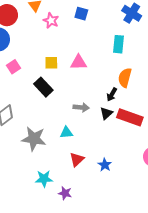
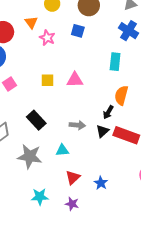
black rectangle: (43, 87) -> (36, 120), moved
purple star: (65, 193) -> (72, 204), moved

